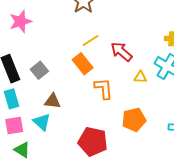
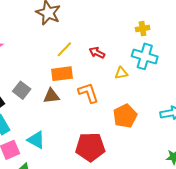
red arrow: (121, 52) -> (97, 53), size x0.7
orange rectangle: (83, 64) -> (62, 74), turned -45
brown triangle: (53, 101) -> (51, 96), moved

